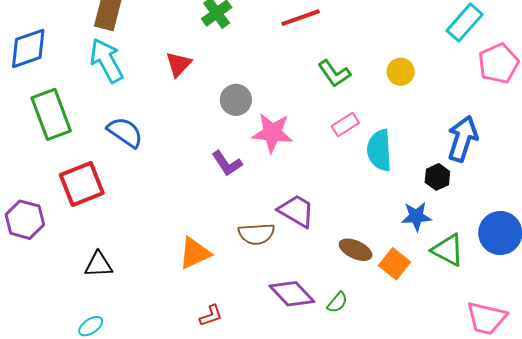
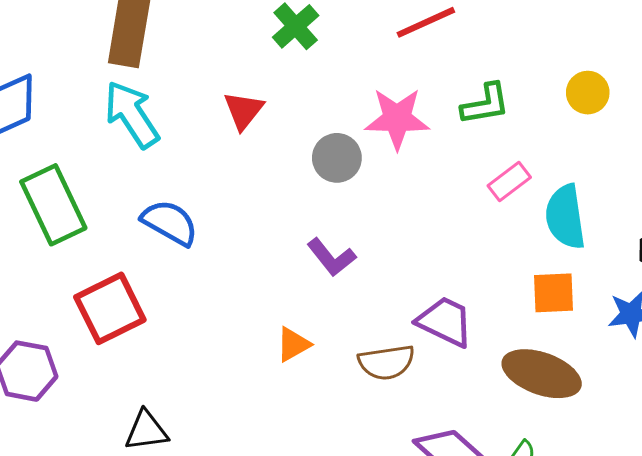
green L-shape: (334, 73) -> (485, 104), turned -60
pink star: (272, 133) -> (397, 119), moved
brown ellipse: (356, 250) -> (542, 374), size x1.5
orange triangle: (195, 253) -> (293, 344), moved, size x0.7
orange square: (395, 264) -> (553, 293), moved, turned -36

